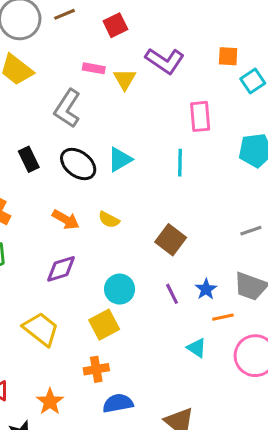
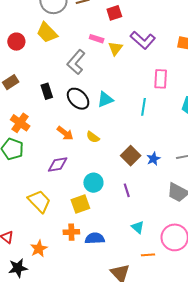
blue star: (206, 289) -> (153, 159), moved
orange line: (223, 317) -> (148, 255), moved
blue semicircle: (118, 403) -> (95, 238), moved

